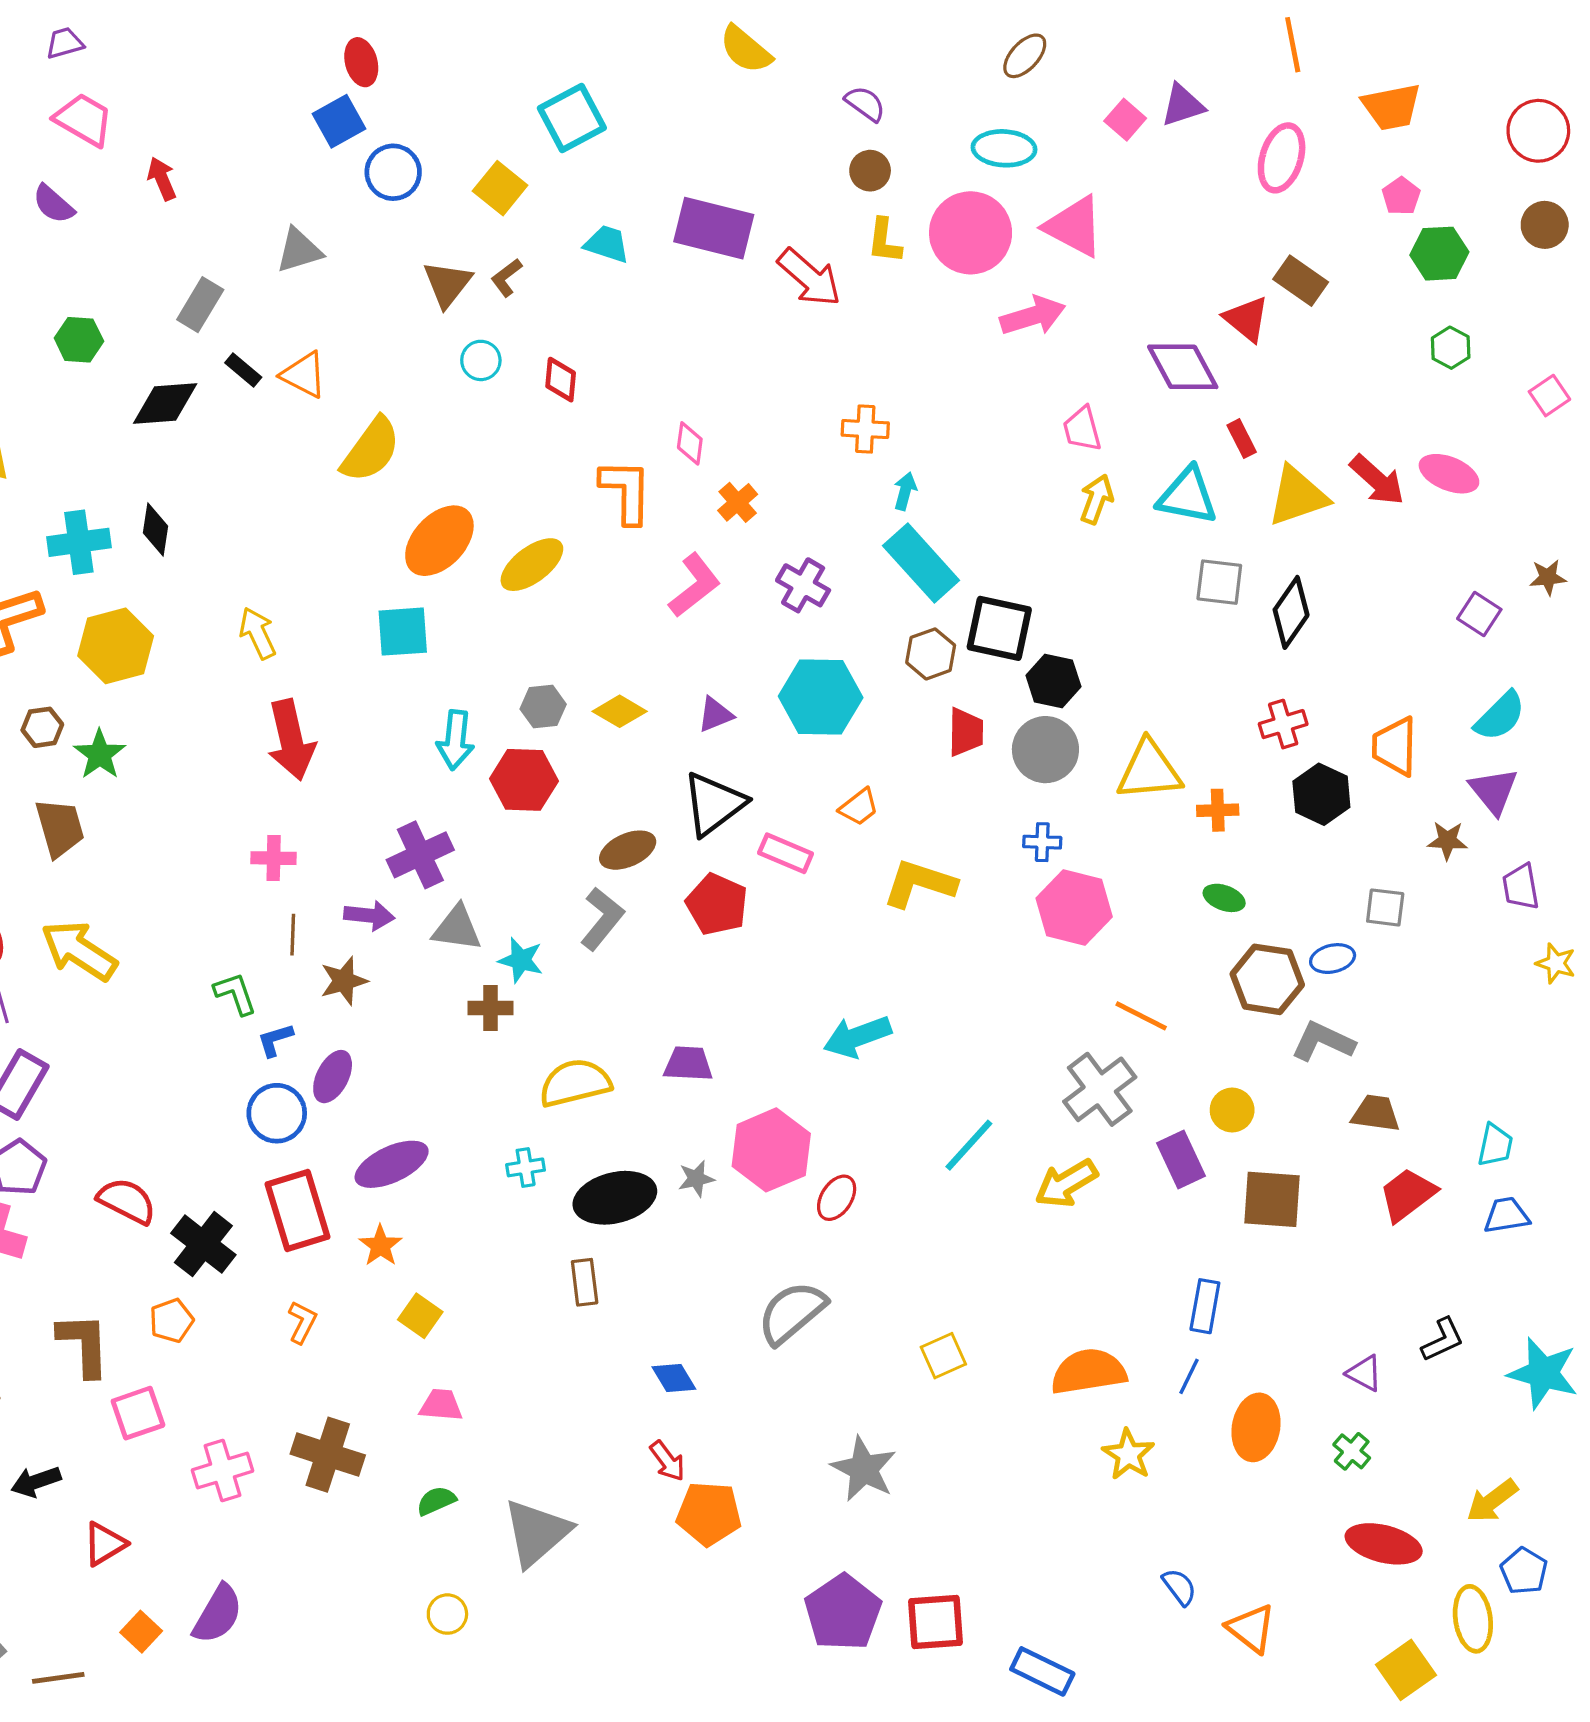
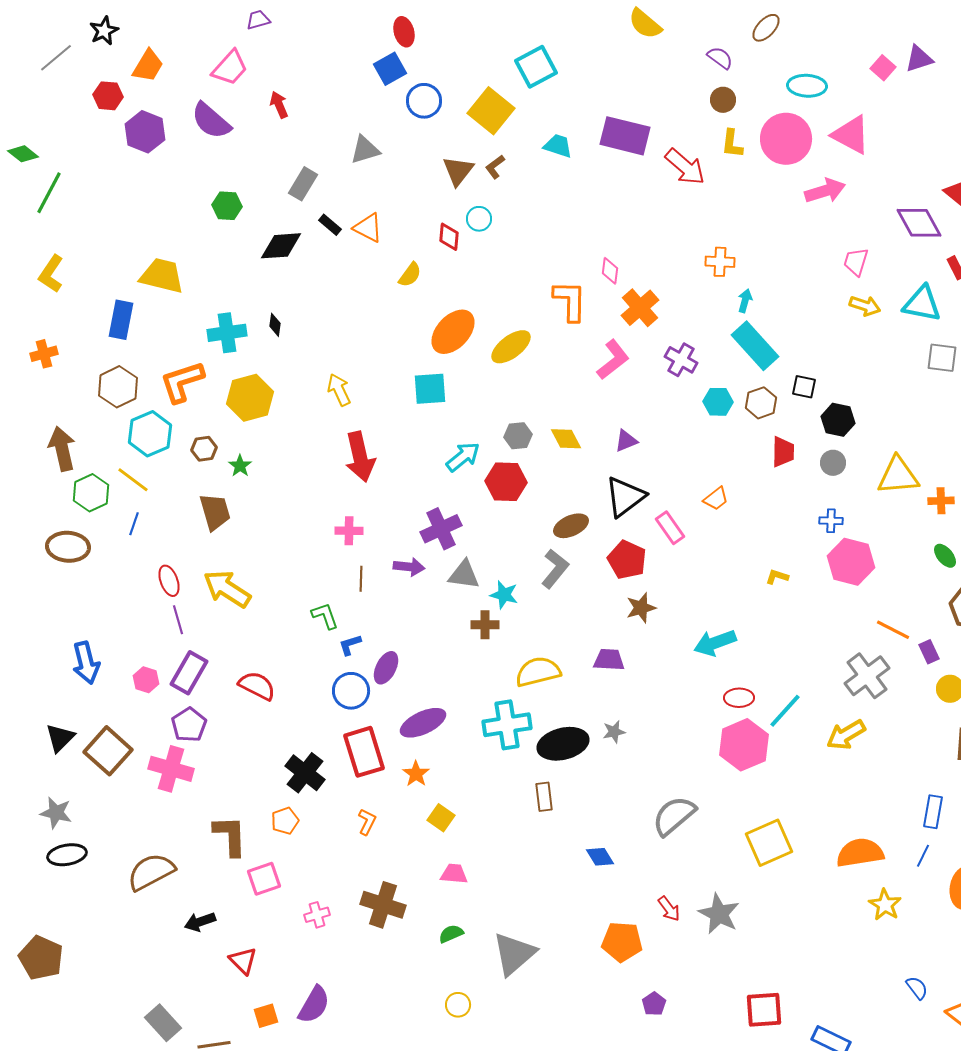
purple trapezoid: (65, 43) -> (258, 20), moved
brown ellipse: (1025, 56) -> (766, 28), moved
pink trapezoid: (84, 120) -> (230, 68), turned 102
yellow square: (500, 188) -> (491, 111), size x1.4
purple semicircle: (53, 204) -> (211, 121), size x1.5
red diamond: (561, 380) -> (449, 237), moved
pink trapezoid: (1082, 429) -> (856, 262), turned 32
yellow semicircle: (371, 450) -> (410, 275), size x0.6
yellow arrow: (1097, 499) -> (865, 306), turned 88
orange cross: (738, 502) -> (640, 308), size x1.5
black diamond: (156, 530) -> (275, 325), size x0.7
black square: (999, 628) -> (804, 387), size x0.6
cyan hexagon: (821, 697) -> (718, 402), moved, size x0.6
yellow diamond: (620, 711) -> (566, 439), turned 32
cyan arrow: (455, 740) -> (463, 457), turned -135
gray circle: (1045, 750) -> (833, 463), size x0.6
green star: (100, 754) -> (240, 466), size x0.7
pink rectangle: (786, 853) -> (670, 528), turned 32
yellow L-shape: (919, 884) -> (777, 577), moved, size x0.5
green ellipse: (1224, 898) -> (945, 556), turned 30
brown star: (344, 981) -> (641, 608), moved
pink hexagon: (771, 1150) -> (744, 745), moved
purple rectangle: (1181, 1159) -> (929, 652), moved, size x0.7
cyan cross: (526, 1167) -> (507, 725), size x2.0
red ellipse: (837, 1198) -> (739, 698), moved, turned 56
red semicircle: (127, 1201) -> (257, 686), moved
yellow square: (943, 1356) -> (769, 843), size x1.6
red arrow: (667, 1461) -> (669, 909), moved
pink cross: (223, 1470) -> (317, 915), size x0.7
red triangle: (104, 1544) -> (243, 961), turned -44
purple pentagon: (843, 1612) -> (654, 1004), moved, size x0.5
orange square: (141, 1632) -> (266, 1016), turned 30

